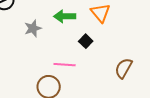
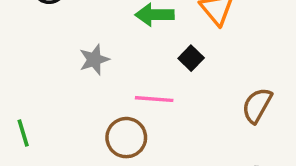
gray star: (33, 28) -> (94, 60), moved

